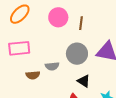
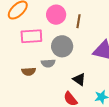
pink rectangle: (19, 48) -> (31, 36), moved
gray circle: (77, 54) -> (62, 46), moved

